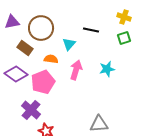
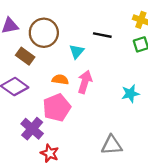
orange semicircle: (51, 59) -> (60, 80), moved
cyan star: (107, 69) -> (130, 94), moved
pink pentagon: (43, 82) -> (57, 108), moved

